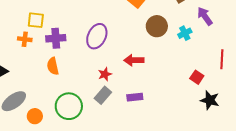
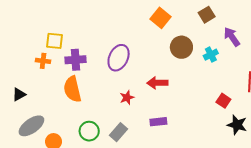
orange semicircle: (53, 66) -> (72, 89), size x1.4
gray rectangle: (103, 95) -> (119, 132), moved
green circle: (69, 106) -> (89, 131), size x0.7

